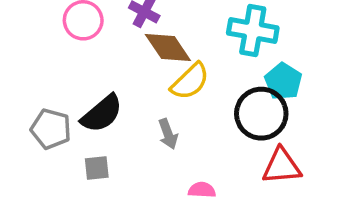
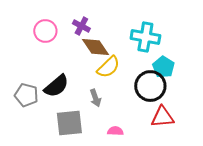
gray square: (97, 168) -> (69, 123), moved, size x1.8

